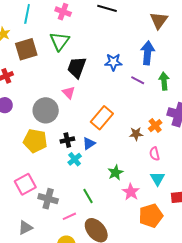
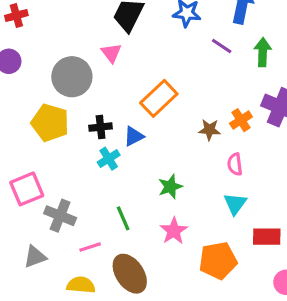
pink star: (131, 192) -> (174, 231), moved
gray triangle: (25, 228) -> (35, 257), moved

